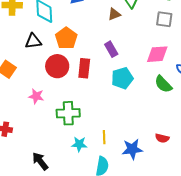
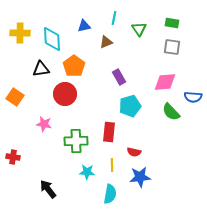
brown triangle: (114, 14) -> (106, 42), moved
red rectangle: (84, 68) -> (109, 132), moved
red semicircle: (162, 138) -> (134, 152), moved

